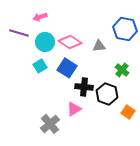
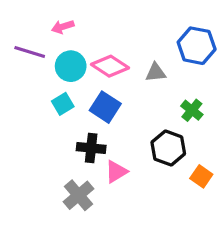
black cross: (84, 87) -> (91, 148), moved

